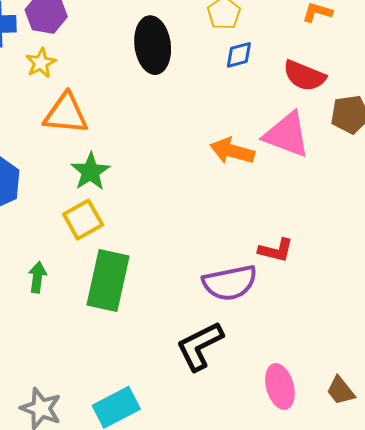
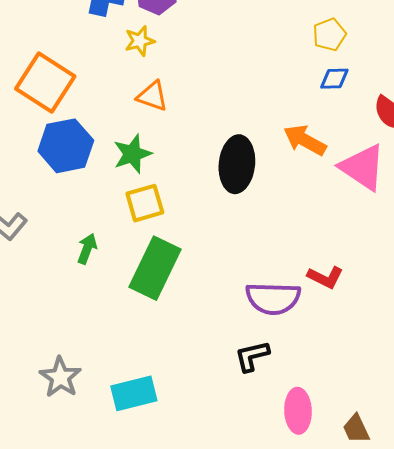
black ellipse: (153, 45) -> (237, 164), moved
orange triangle: (66, 114) -> (152, 96), size x0.7
orange arrow: (232, 151) -> (305, 140), moved
green star: (90, 172) -> (132, 154), moved
black L-shape: (200, 346) -> (252, 356), moved, size x0.7

